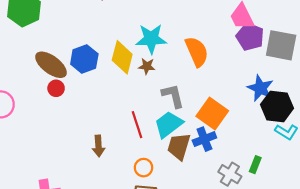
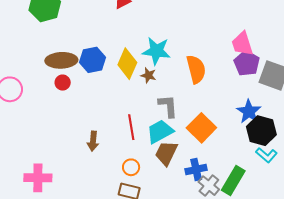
brown ellipse: (51, 65) -> (61, 60), turned -48
blue cross: (204, 139) -> (196, 169), moved
green rectangle: (255, 165) -> (233, 181), size x1.8

